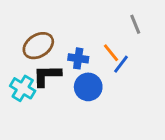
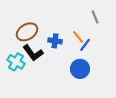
black L-shape: (47, 76) -> (33, 53), turned -125
blue circle: (88, 87) -> (80, 69), moved

